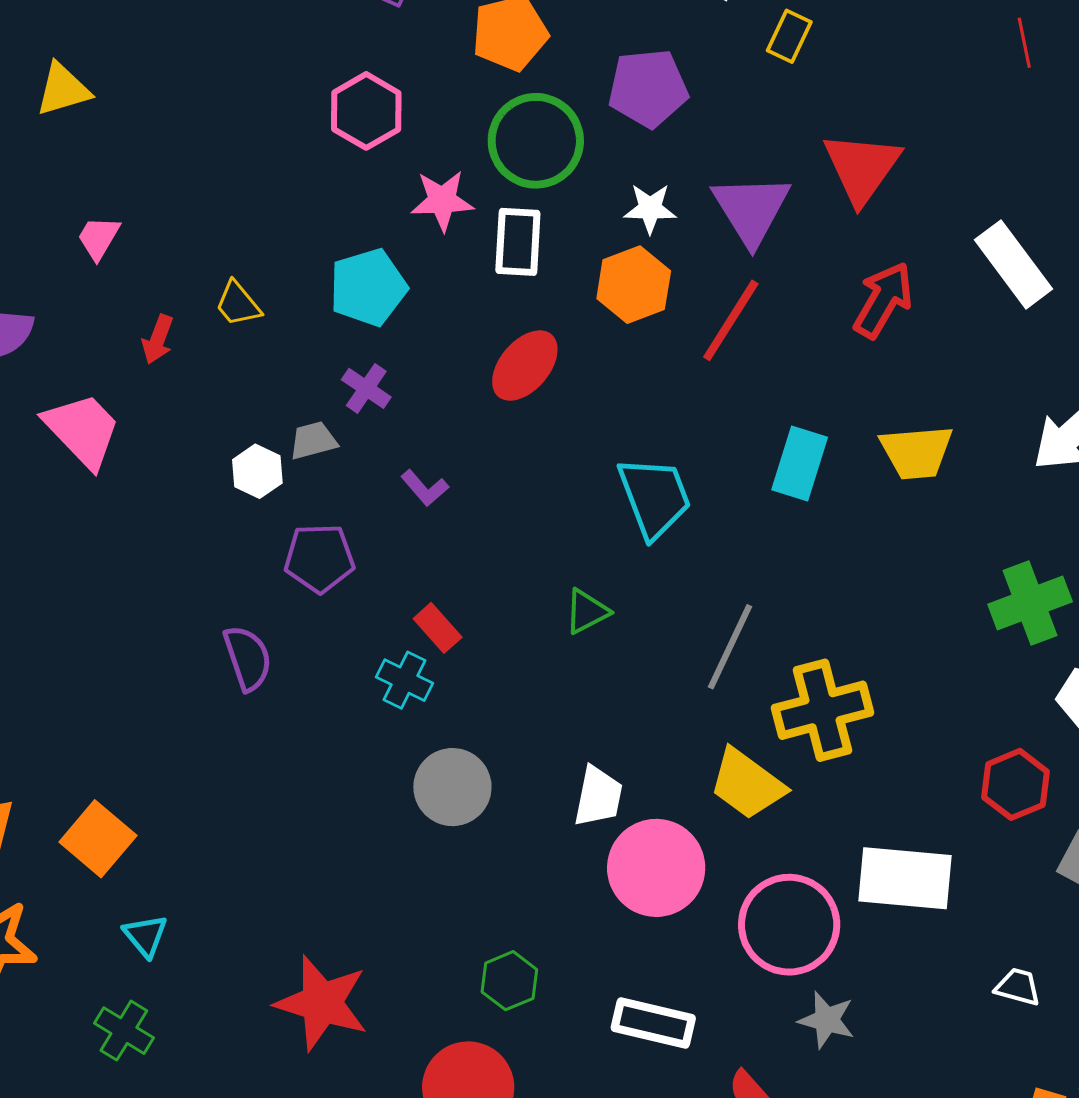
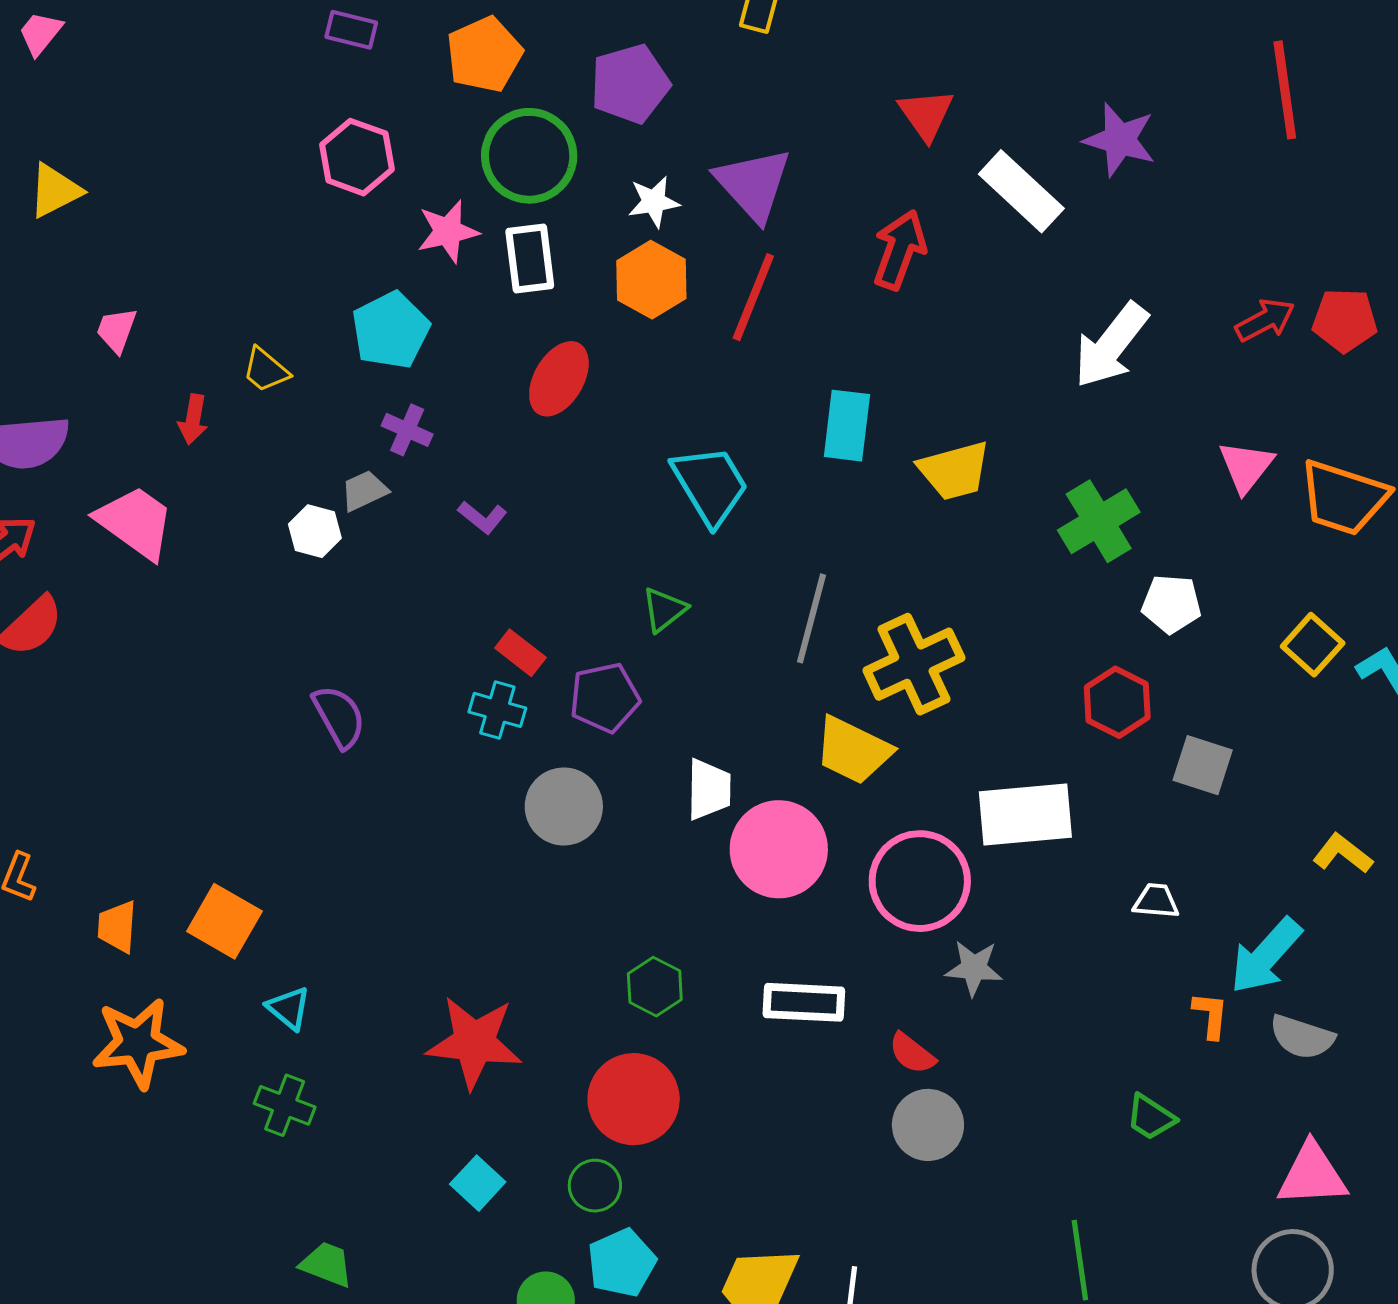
red triangle: (862, 168) -> (926, 114), moved, size x0.7
yellow trapezoid: (917, 452) -> (954, 471), moved
purple pentagon: (319, 558) -> (605, 698), moved

